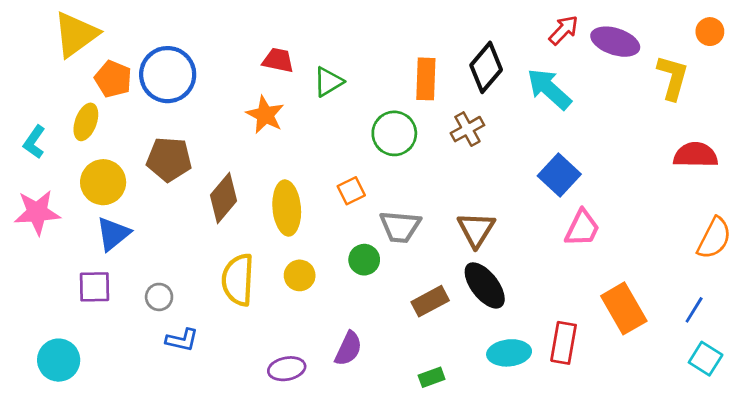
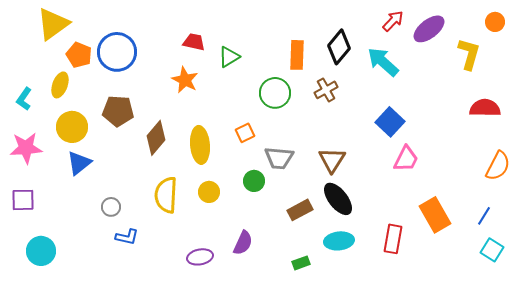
purple ellipse: (615, 42) -> (429, 29), turned -56
purple square: (94, 287) -> (23, 200), moved
cyan ellipse: (509, 353) -> (339, 241), moved

